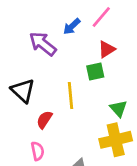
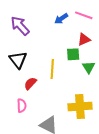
pink line: (101, 17) -> (84, 15), turned 60
purple arrow: (43, 44) -> (20, 26), moved
green triangle: (118, 109) -> (89, 67), moved

